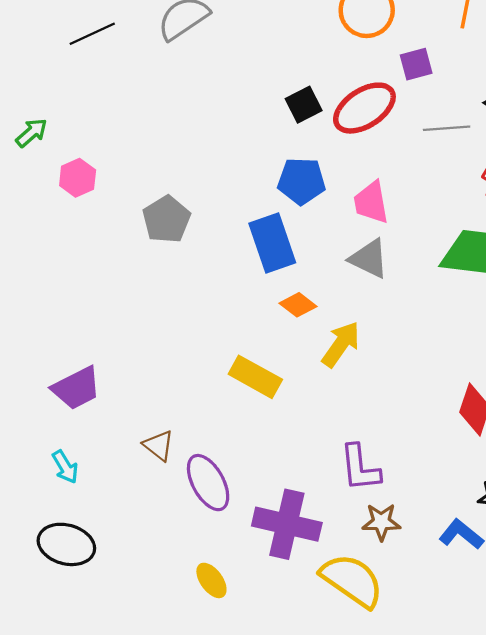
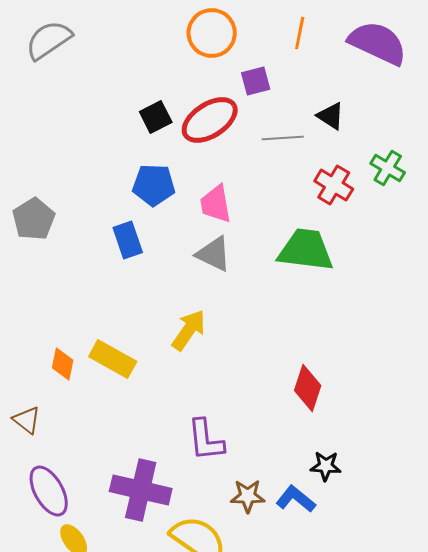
blue rectangle: (272, 243) -> (128, 240), size x0.7
orange diamond: (298, 305) -> (63, 364), moved, turned 64
purple ellipse: (208, 483) -> (49, 491), moved
brown star: (381, 522) -> (248, 496), moved

